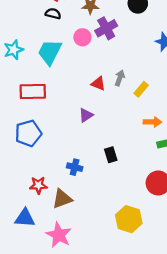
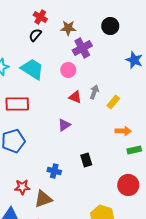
black semicircle: (53, 14) -> (35, 35), turned -64
pink circle: (82, 37) -> (68, 70), moved
cyan trapezoid: (50, 52) -> (32, 69), turned 95

